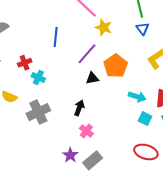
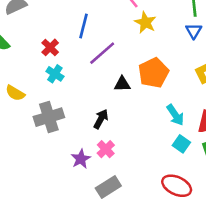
purple line: (87, 54) -> (102, 53), moved
red cross: (25, 63) -> (50, 47), moved, turned -32
cyan arrow: (137, 97) -> (175, 115), turned 30
purple star: (70, 155) -> (81, 159), moved

